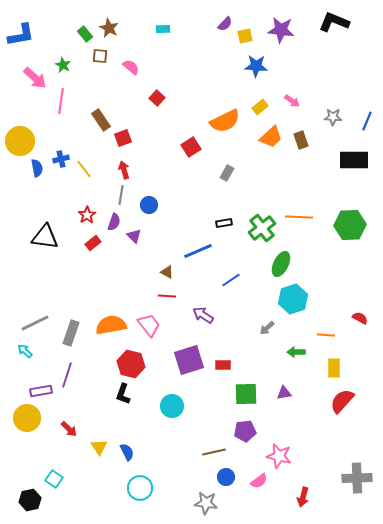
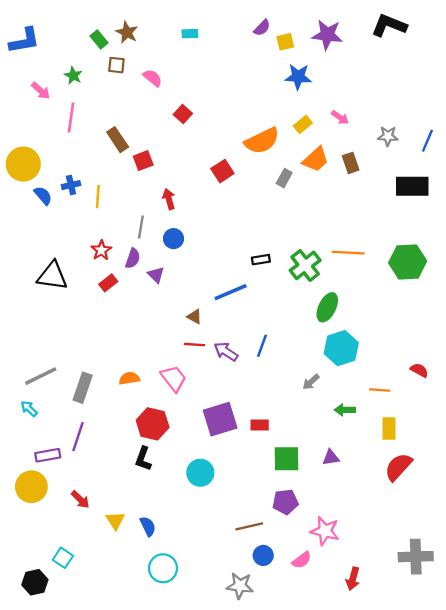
pink arrow: (35, 78) -> (41, 91), size x0.7
blue semicircle: (37, 168) -> (43, 196), turned -30
yellow line: (84, 169) -> (98, 197), turned 42
red arrow: (124, 170) -> (169, 199), moved
gray rectangle: (227, 173) -> (284, 178), moved
blue line: (231, 280) -> (262, 346), moved, turned -36
purple arrow: (203, 315) -> (226, 352), moved
orange semicircle: (111, 325) -> (129, 378), size x0.6

